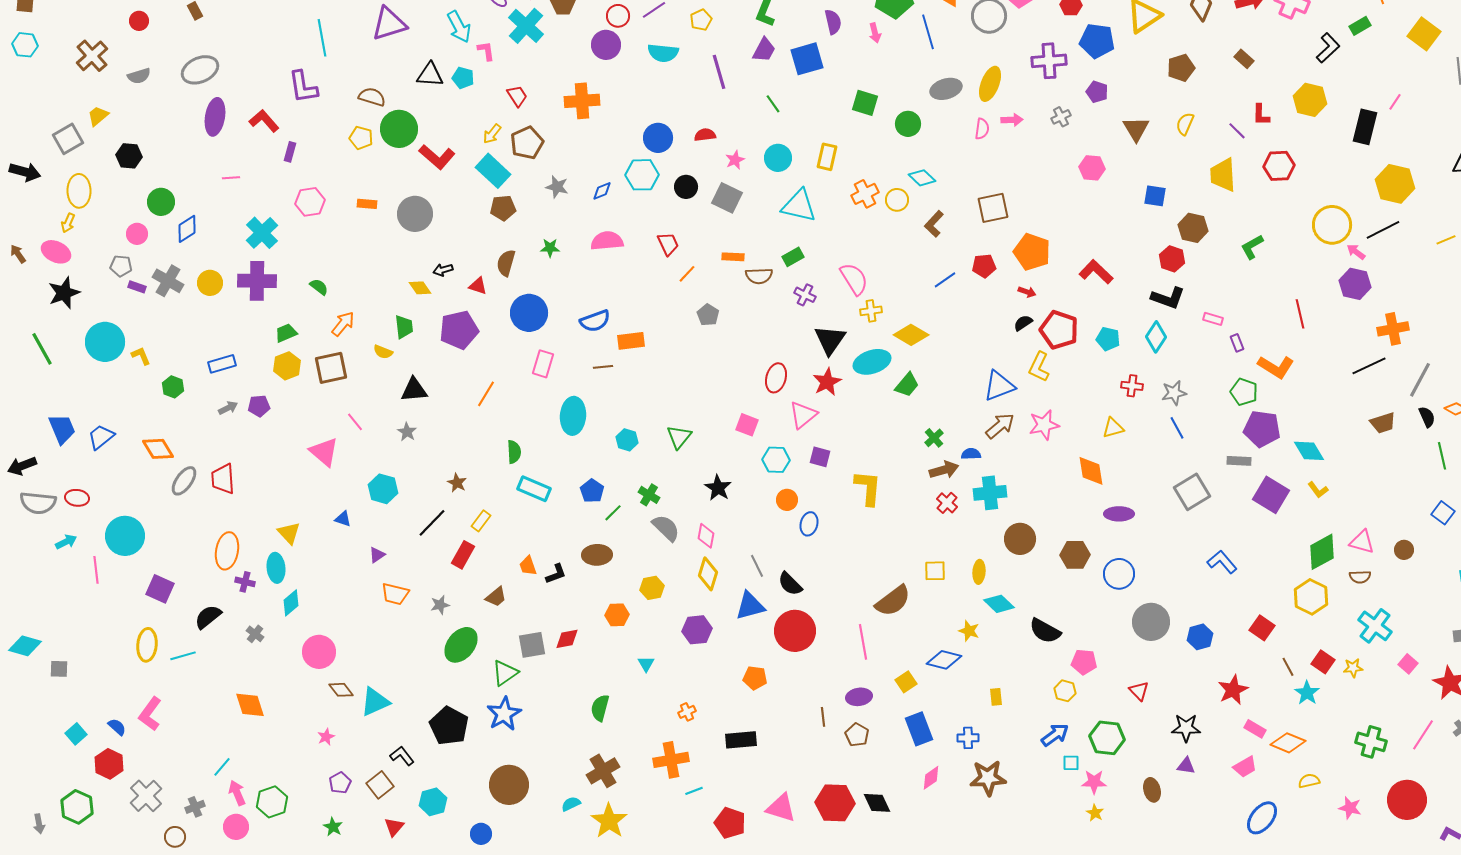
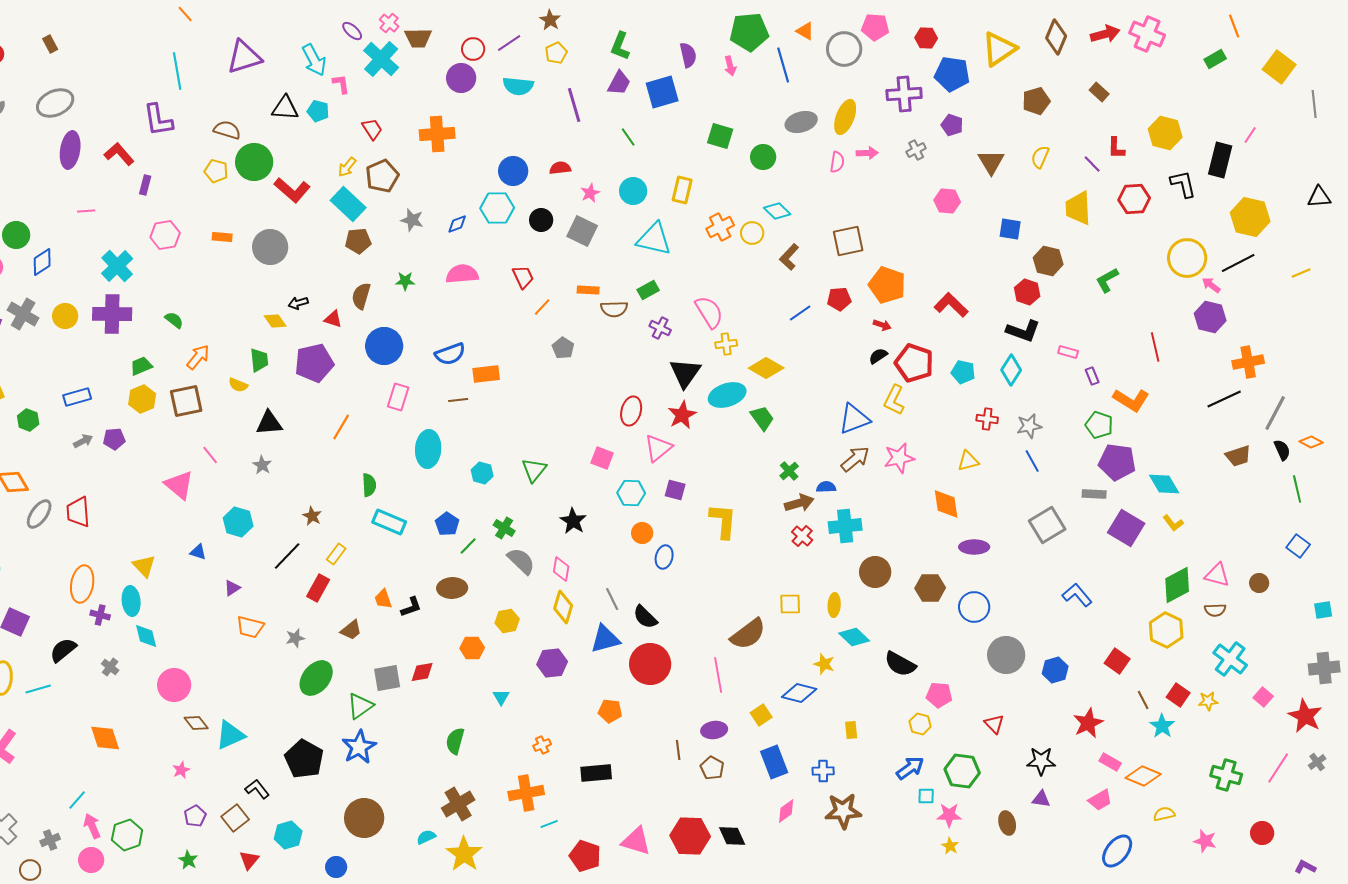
black L-shape: (1328, 48) -> (1183, 184), moved, turned -60
green trapezoid: (907, 385) -> (762, 418), turned -76
cyan diamond: (291, 603) -> (146, 636), turned -64
red circle: (1407, 800) -> (1262, 833), size x0.6

